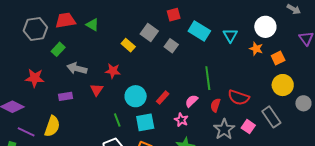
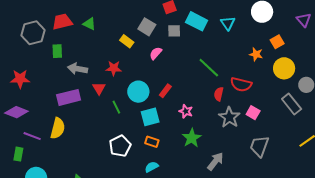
gray square: (171, 46) -> (174, 31), moved, turned -32
green rectangle: (58, 49) -> (57, 51), turned -40
orange star: (256, 49) -> (256, 54), moved
red star: (35, 78) -> (20, 79), moved
green line: (208, 78) -> (209, 68), turned -35
purple rectangle: (66, 96) -> (69, 97), size x1.6
pink semicircle: (192, 101) -> (156, 53), moved
gray rectangle: (271, 117) -> (292, 104), moved
green line: (117, 120) -> (116, 107), moved

